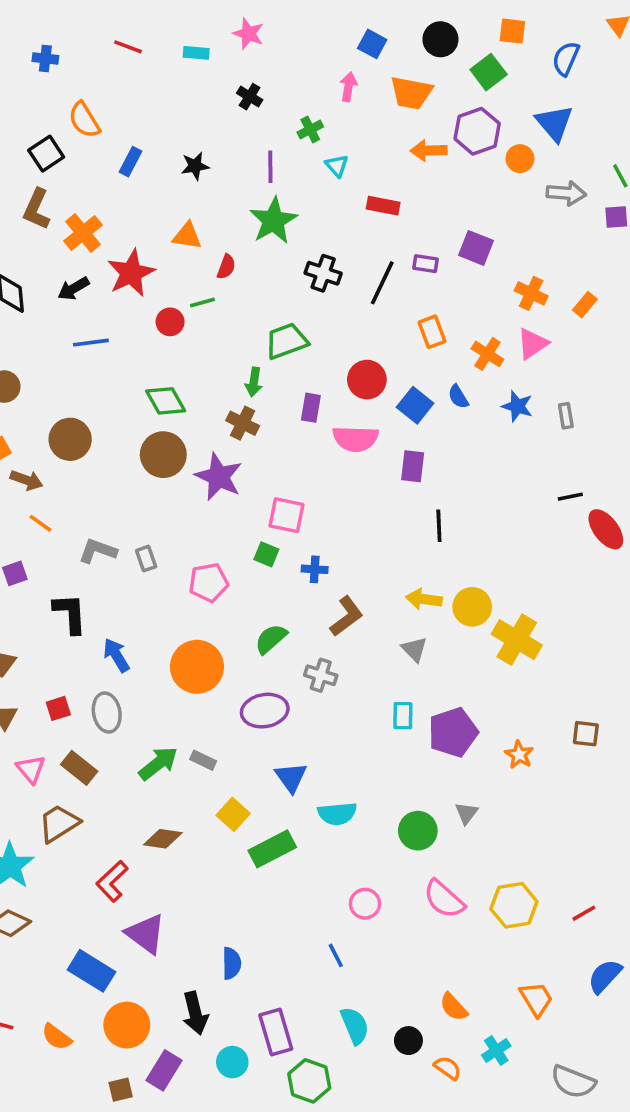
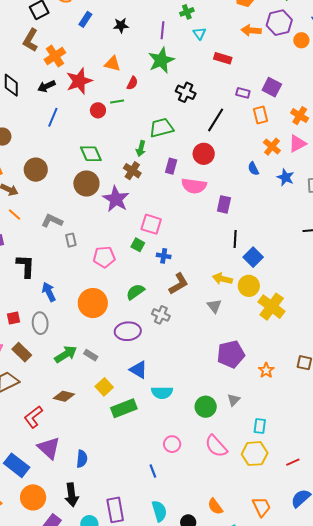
black line: (382, 283) -> (216, 120), moved
orange rectangle: (432, 332) -> (261, 115), moved
blue line: (91, 343) -> (53, 117), turned -66
blue square: (415, 405) -> (253, 257), moved
gray L-shape: (98, 551) -> (52, 221), moved
cyan rectangle: (403, 716) -> (260, 426), moved
blue triangle: (291, 777) -> (138, 370), turned -30
blue semicircle: (232, 963) -> (82, 459), moved

